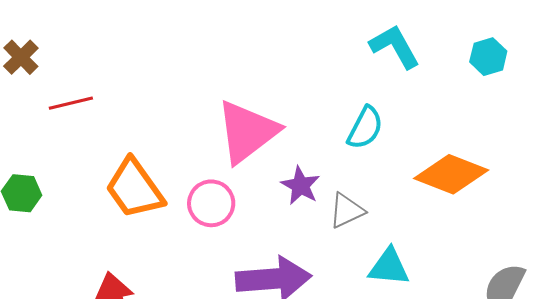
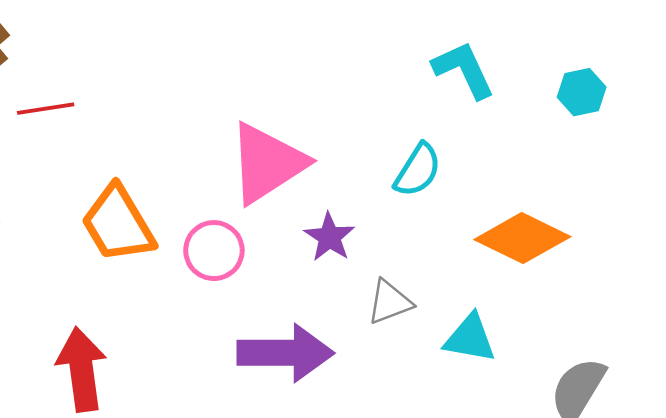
gray triangle: (347, 211) -> (390, 302), moved
cyan triangle: (389, 267) -> (470, 338), moved

